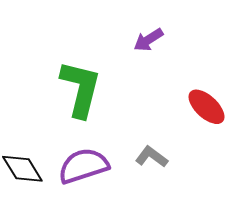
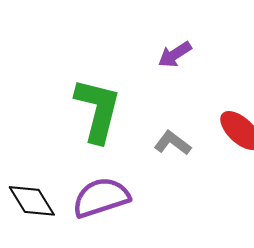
gray L-shape: (151, 157) -> (173, 143), moved

